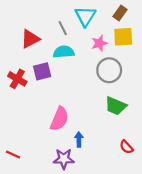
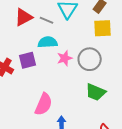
gray line: (63, 28) -> (47, 20), turned -40
red triangle: (30, 39) -> (24, 17), moved
pink star: (99, 43) -> (65, 58), moved

